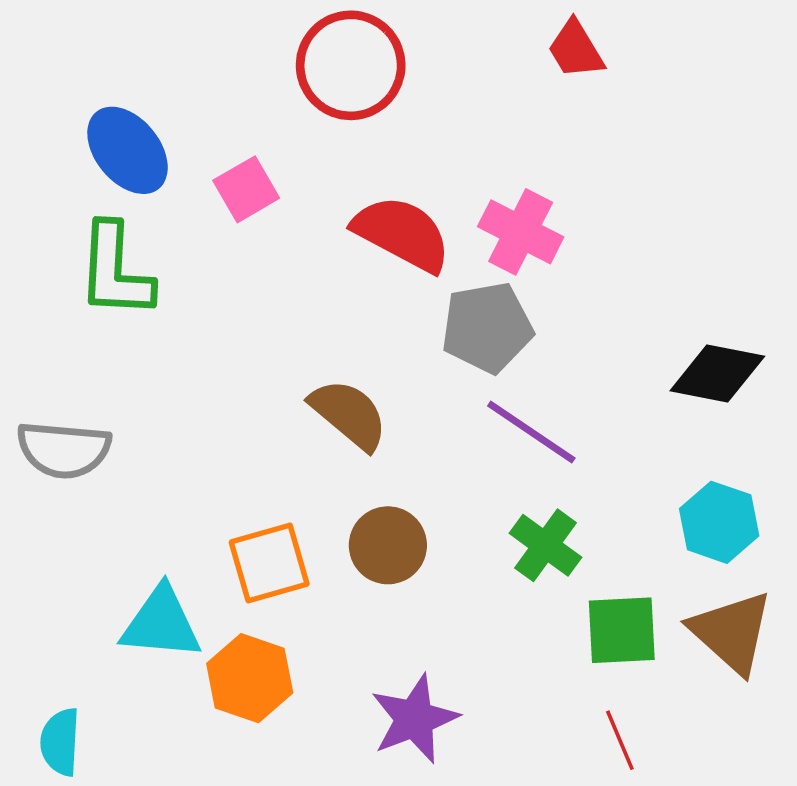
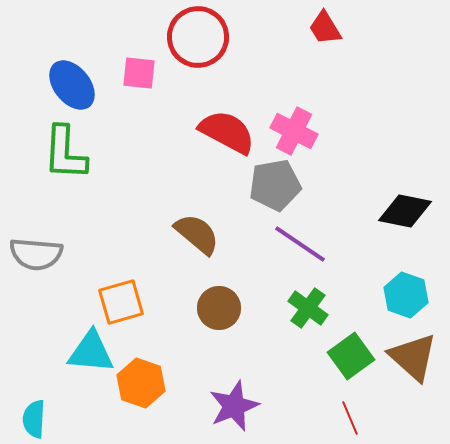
pink square: (246, 189) -> (139, 73), moved, turned 36
orange square: (269, 563) -> (121, 302), moved
green square: (622, 630) -> (351, 356), turned -33

